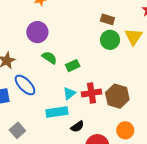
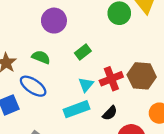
purple circle: (37, 32) -> (54, 21), moved
green semicircle: (49, 58) -> (41, 57), moved
black semicircle: (77, 127) -> (110, 113), moved

